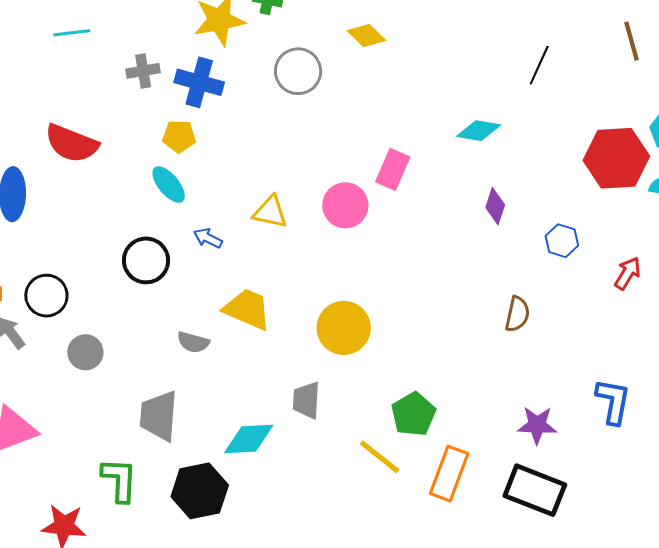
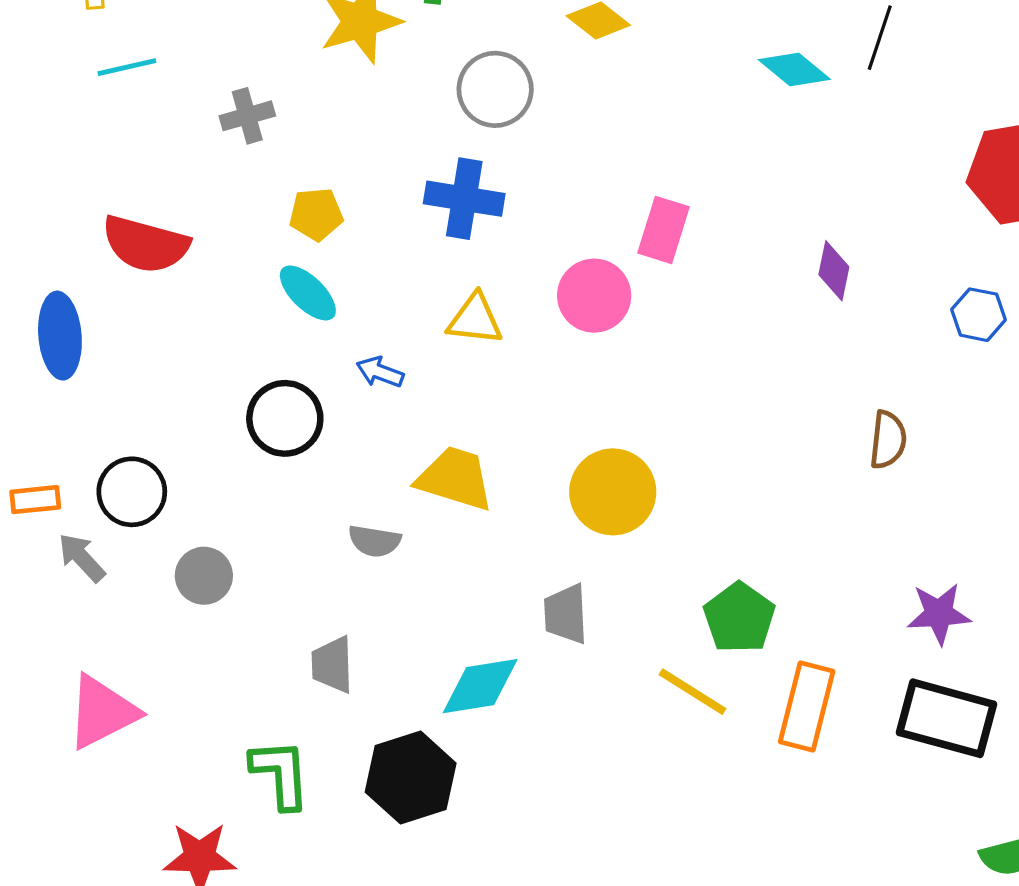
blue cross: (199, 82) -> (464, 199), moved
cyan diamond: (479, 131) -> (794, 70), moved, turned 36
blue hexagon: (562, 241) -> (978, 315), moved
gray trapezoid: (159, 416) -> (332, 665), size x0.7

